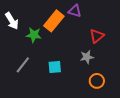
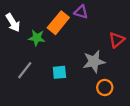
red triangle: (97, 36) -> (117, 40), moved
gray star: (87, 57) -> (94, 62), size x1.5

